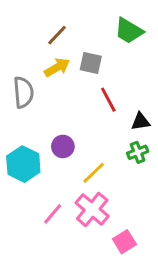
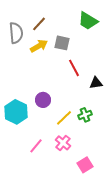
gray semicircle: (23, 92) -> (16, 33), moved
green cross: (138, 152) -> (85, 115), moved
pink cross: (92, 209) -> (63, 143), size x0.7

